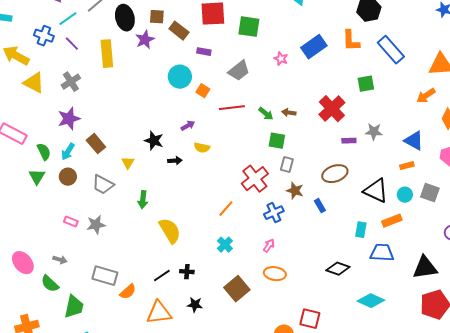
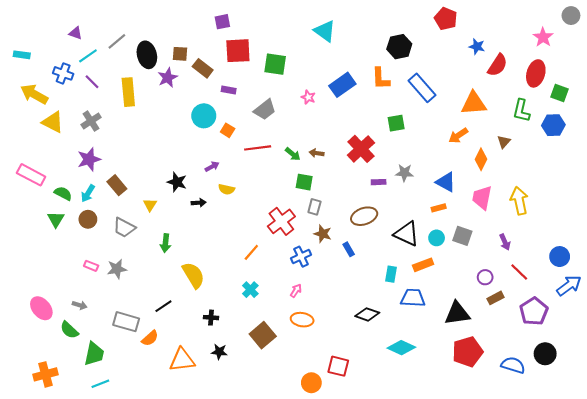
green semicircle: (44, 152) -> (63, 193), turned -36
black line: (162, 276) -> (163, 306), moved

